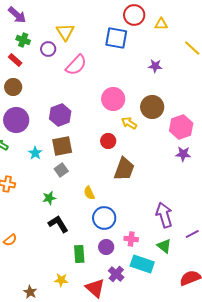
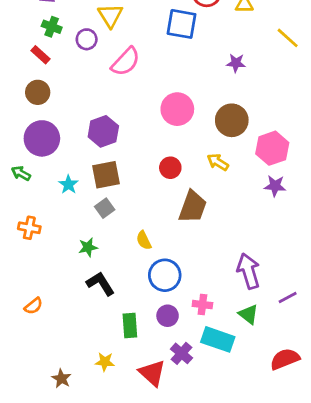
yellow arrow: (129, 123) -> (218, 162), moved

